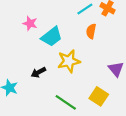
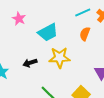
pink star: (30, 23) -> (19, 19), moved

